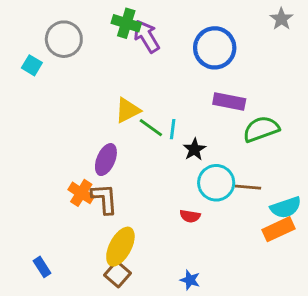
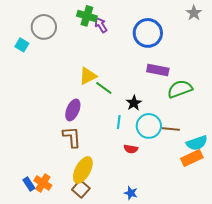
purple arrow: (147, 36) -> (101, 25), size x0.7
cyan line: (173, 129) -> (119, 122), moved
orange cross: (81, 193) -> (43, 183), moved

